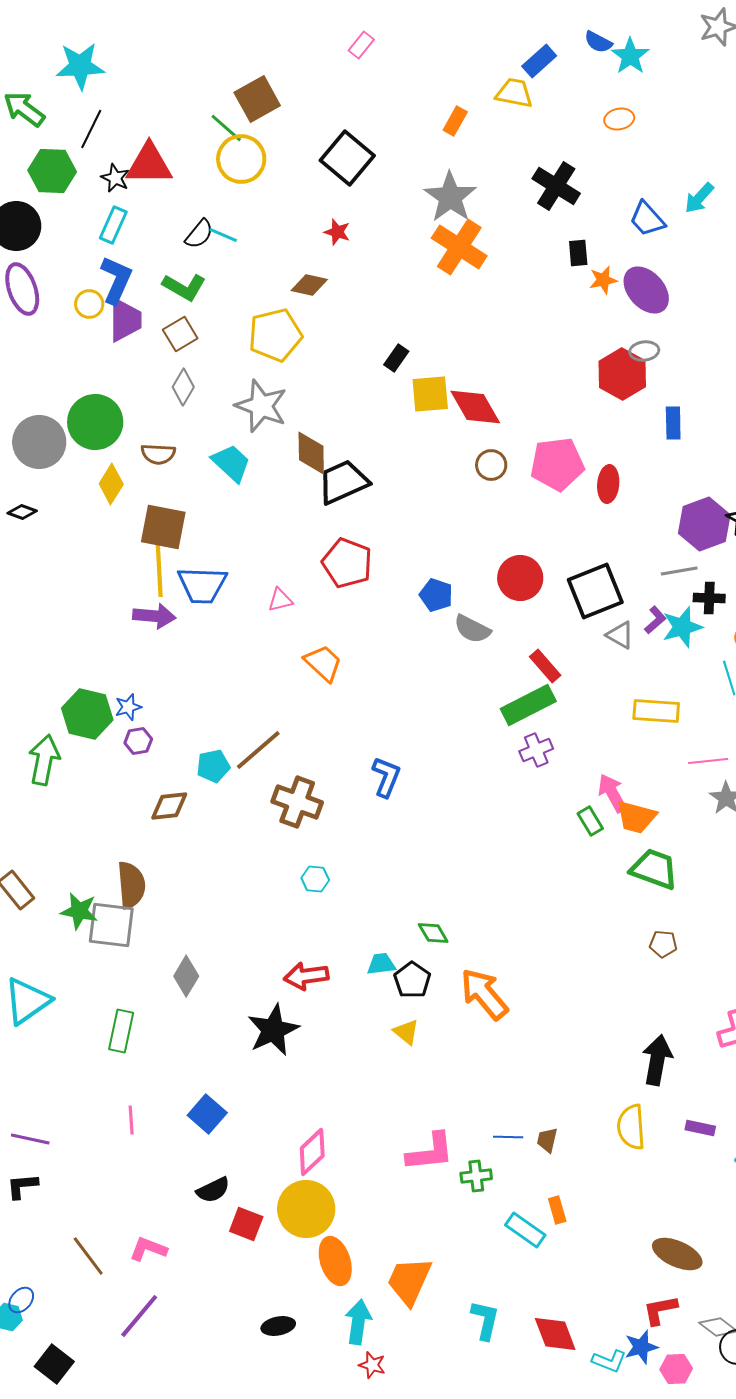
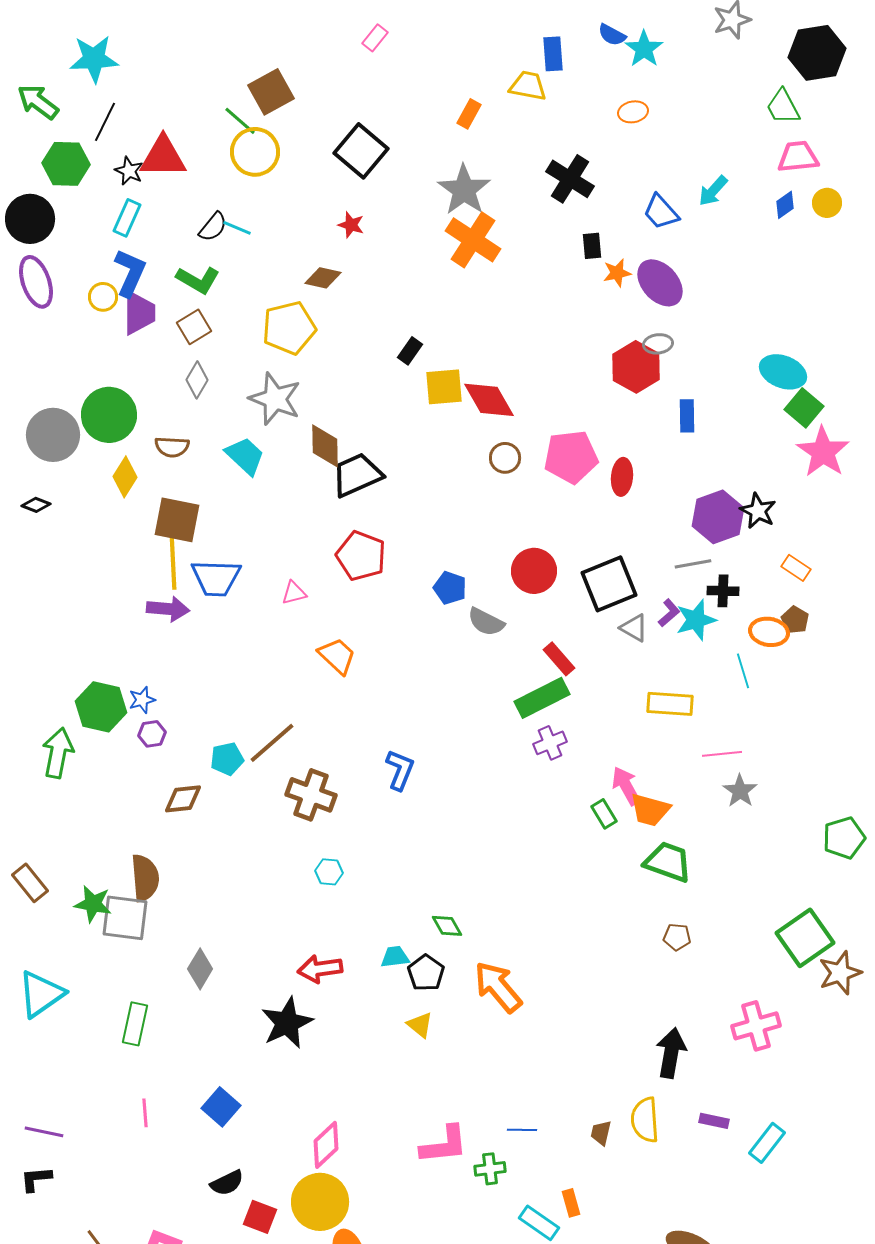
blue rectangle: (539, 61) -> (553, 54), turned -52
brown trapezoid: (547, 1140) -> (601, 1133), moved

